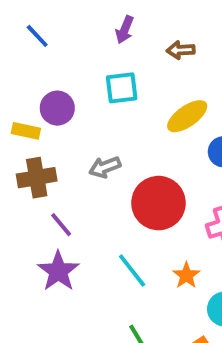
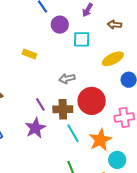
purple circle: (57, 108) -> (60, 25), moved
brown cross: (37, 178) -> (63, 109), moved
orange star: (186, 275) -> (100, 140), size x1.6

